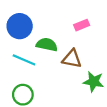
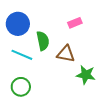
green semicircle: (47, 45) -> (43, 41), turned 66

